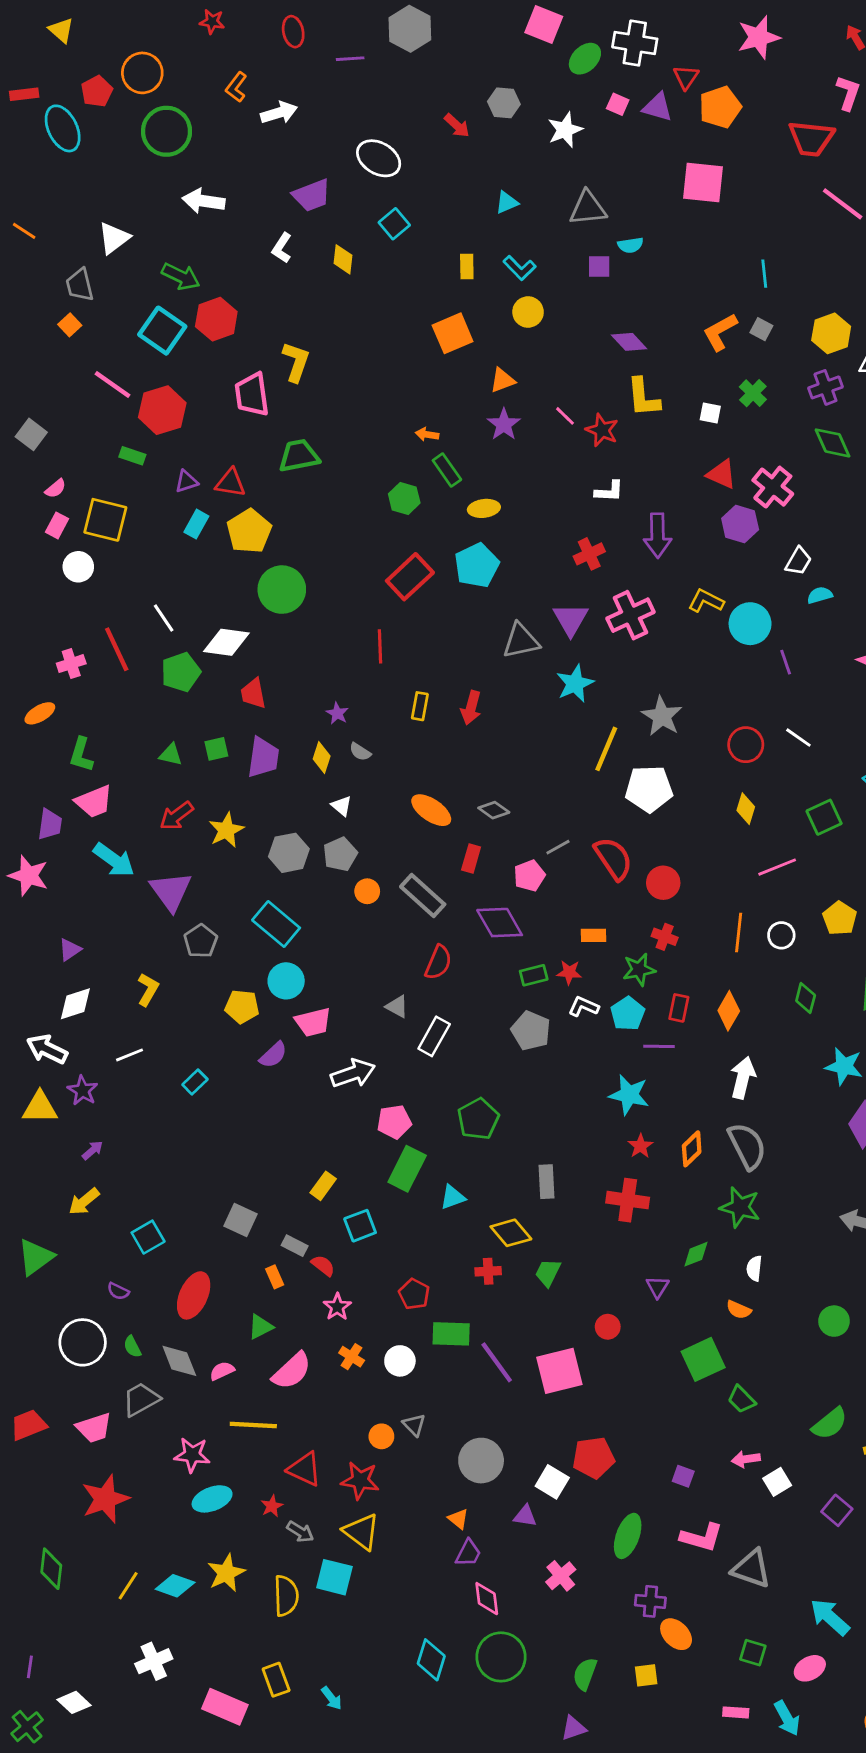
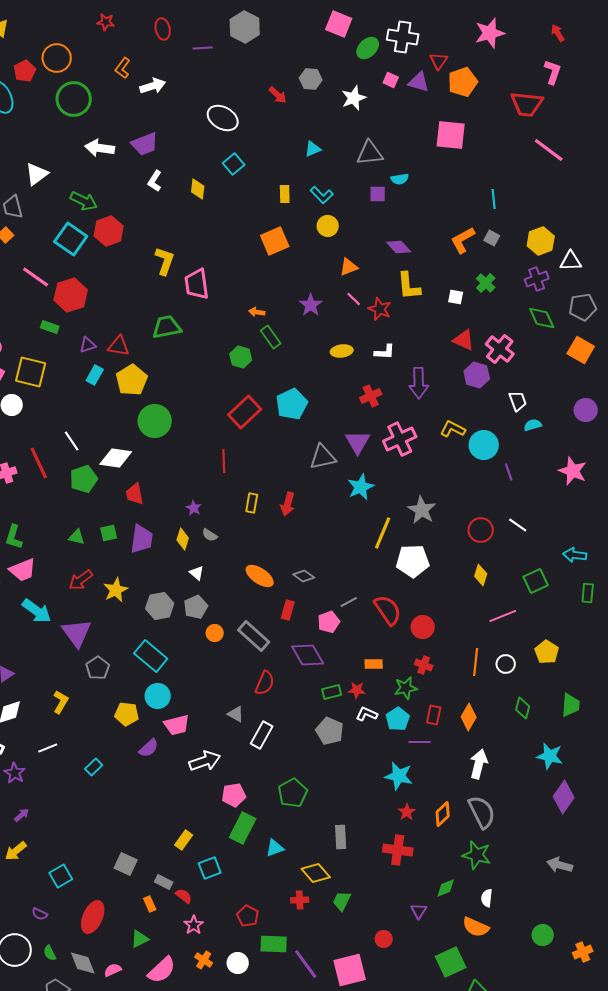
purple trapezoid: (312, 195) -> (145, 144), moved
orange triangle: (502, 380) -> (349, 267), moved
pink trapezoid: (252, 395) -> (197, 284), moved
yellow ellipse: (484, 508) -> (342, 351), moved
white trapezoid: (798, 561) -> (518, 401), turned -50
orange semicircle: (739, 1310) -> (476, 927), size x1.5

